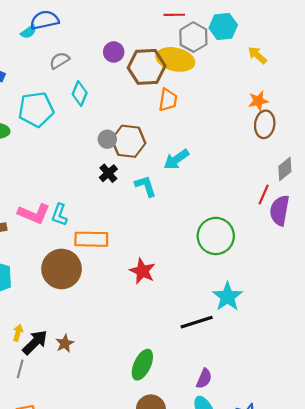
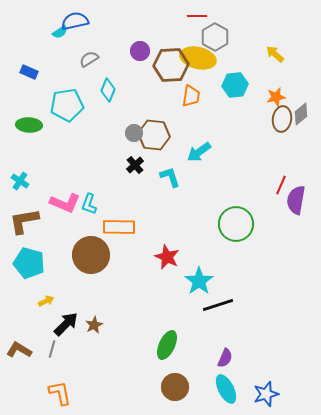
cyan hexagon: (223, 26) -> (235, 85), moved
gray diamond: (285, 169) -> (301, 114), moved
cyan star: (227, 297) -> (199, 281), moved
yellow arrow: (18, 333) -> (46, 301), moved, turned 49

